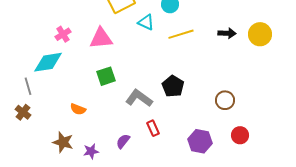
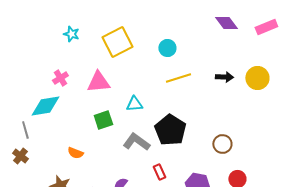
cyan triangle: (146, 22) -> (134, 104), moved, turned -30
black pentagon: (173, 86) -> (170, 130), size x1.4
red rectangle: (153, 128) -> (159, 172), moved

